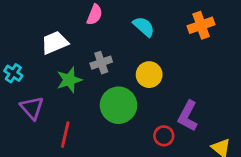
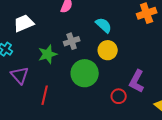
cyan semicircle: (144, 27) -> (104, 25), moved
white trapezoid: (55, 43) -> (24, 23), moved

